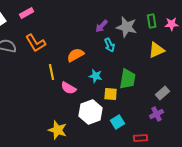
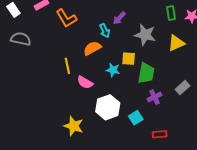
gray star: (127, 27) -> (145, 35), moved
orange L-shape: (36, 43) -> (66, 18), moved
cyan arrow: (110, 45) -> (105, 31), moved
yellow square: (111, 94) -> (129, 59), moved
purple cross: (157, 114) -> (154, 97), moved

